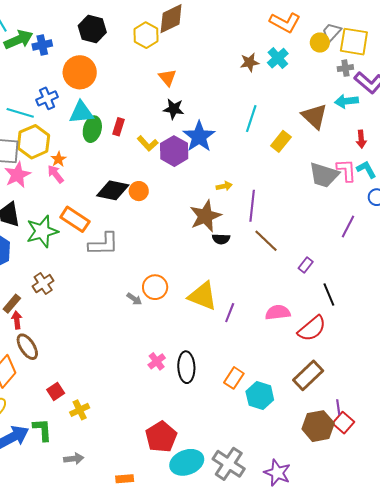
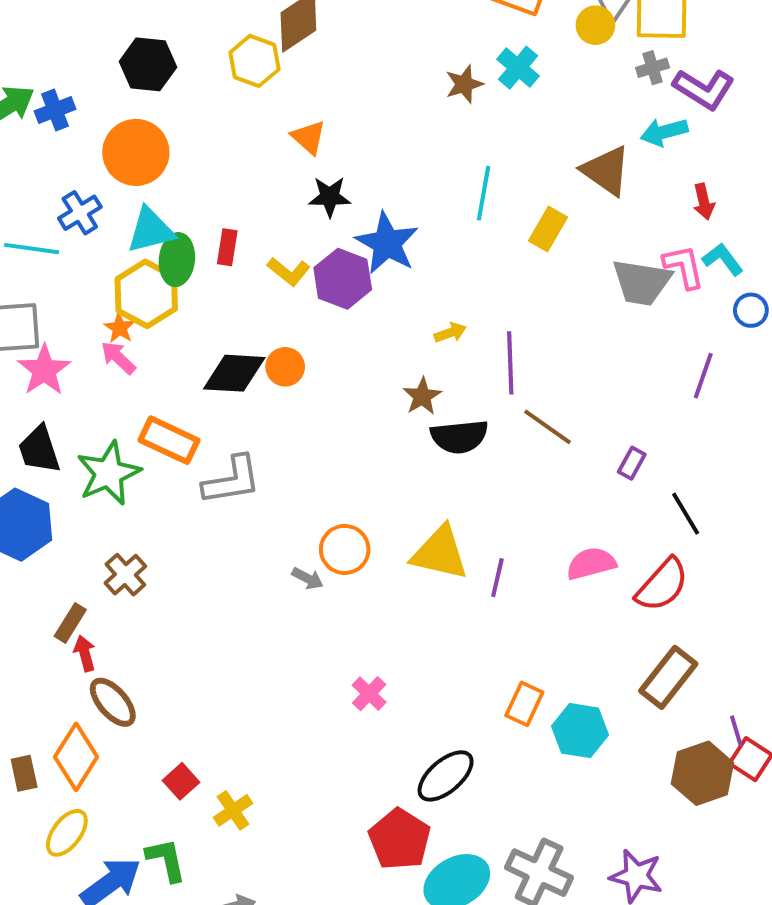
yellow hexagon: (33, 142) -> (146, 294), moved
brown star: (205, 216) -> (422, 396), size x0.6
black semicircle: (221, 239) -> (459, 437), size x1.6
black ellipse: (186, 367) -> (446, 776), moved, turned 60

